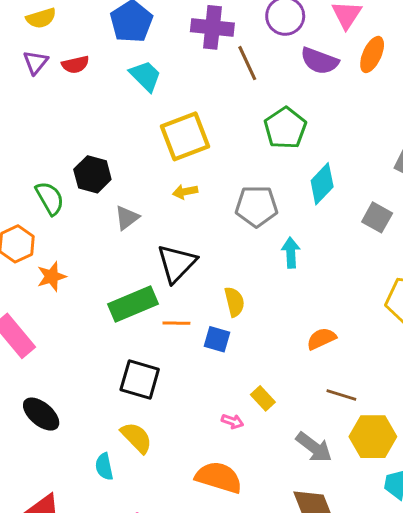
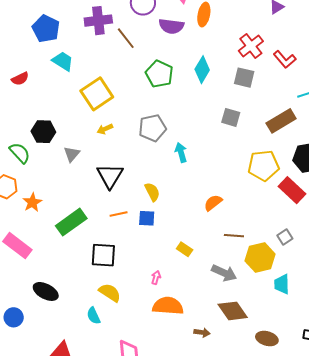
red semicircle: (75, 64) -> (20, 79), moved
cyan diamond: (322, 184) -> (202, 70), moved
green rectangle: (133, 304) -> (71, 222), moved
pink arrow: (233, 421) -> (156, 278), moved, turned -80

